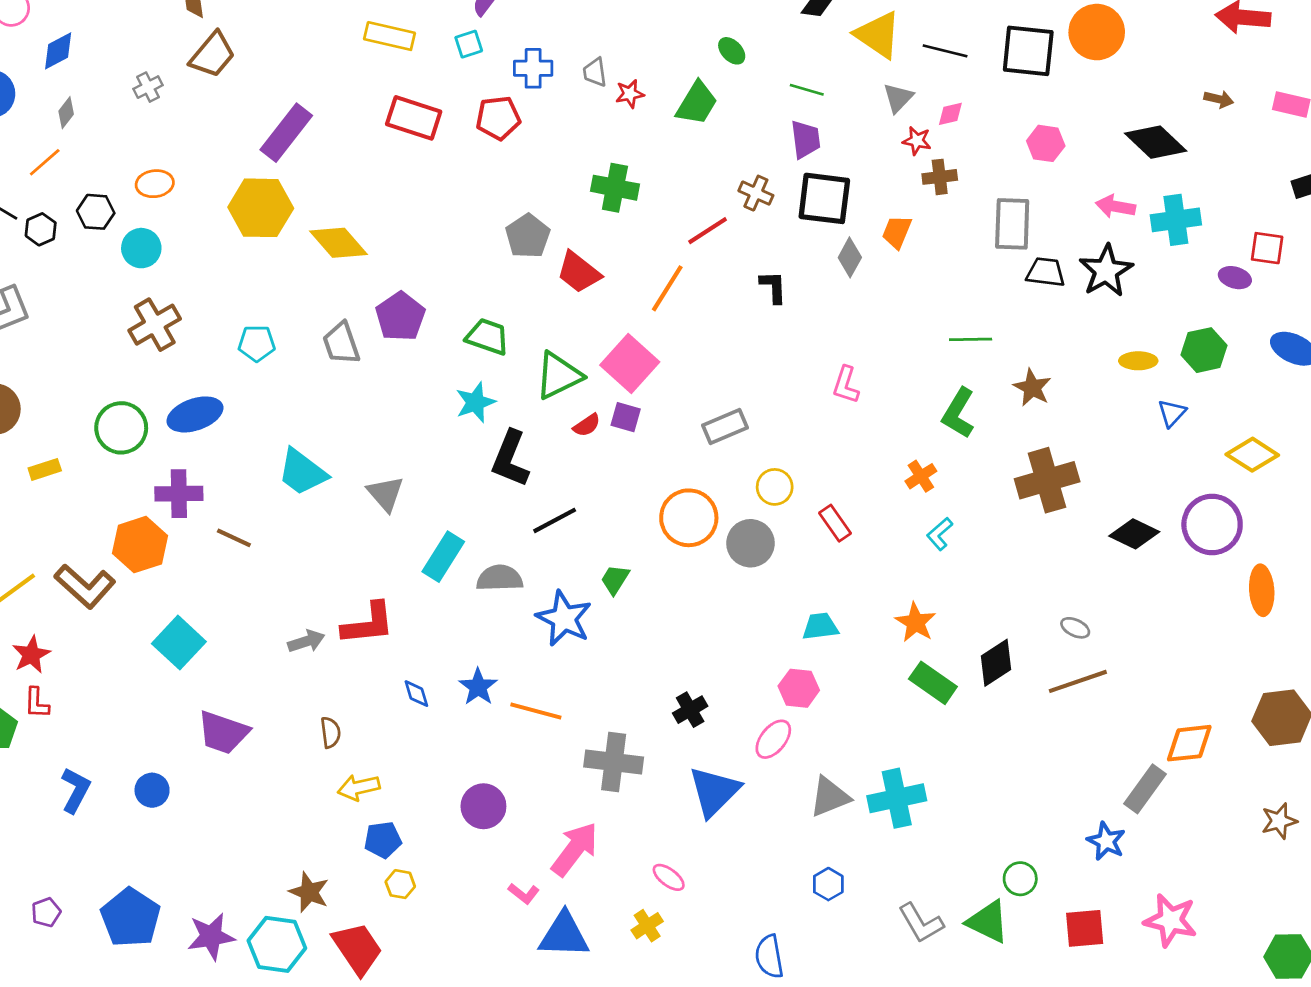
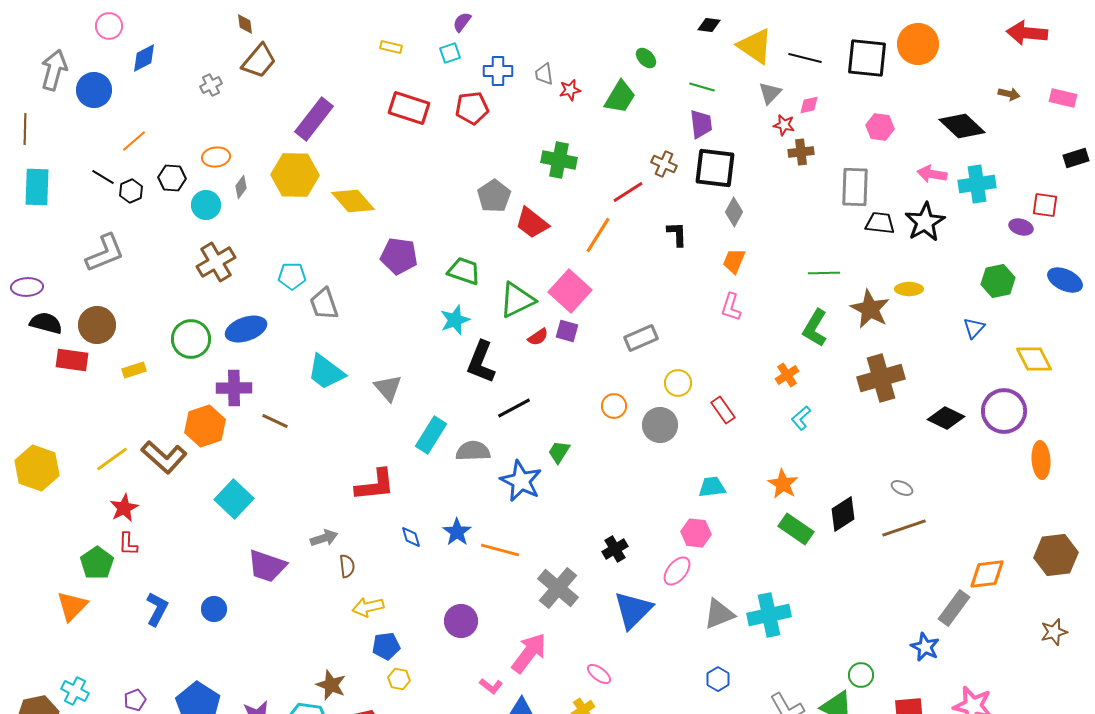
yellow rectangle: (390, 36) -> (391, 47), size x0.6
gray diamond: (66, 113) -> (241, 187), moved
orange trapezoid: (897, 232) -> (734, 261), moved
purple pentagon: (400, 317) -> (399, 256), turned -30
gray trapezoid: (341, 343) -> (324, 304), moved
yellow ellipse: (1138, 361) -> (909, 289), moved
brown star: (1032, 388) -> (870, 309), size x1.4
yellow diamond: (1252, 455) -> (1034, 359), turned 30
orange circle: (689, 518) -> (614, 406), size x0.6
gray arrow: (306, 641) -> (324, 538), moved
gray cross: (614, 762) -> (558, 588), turned 33

